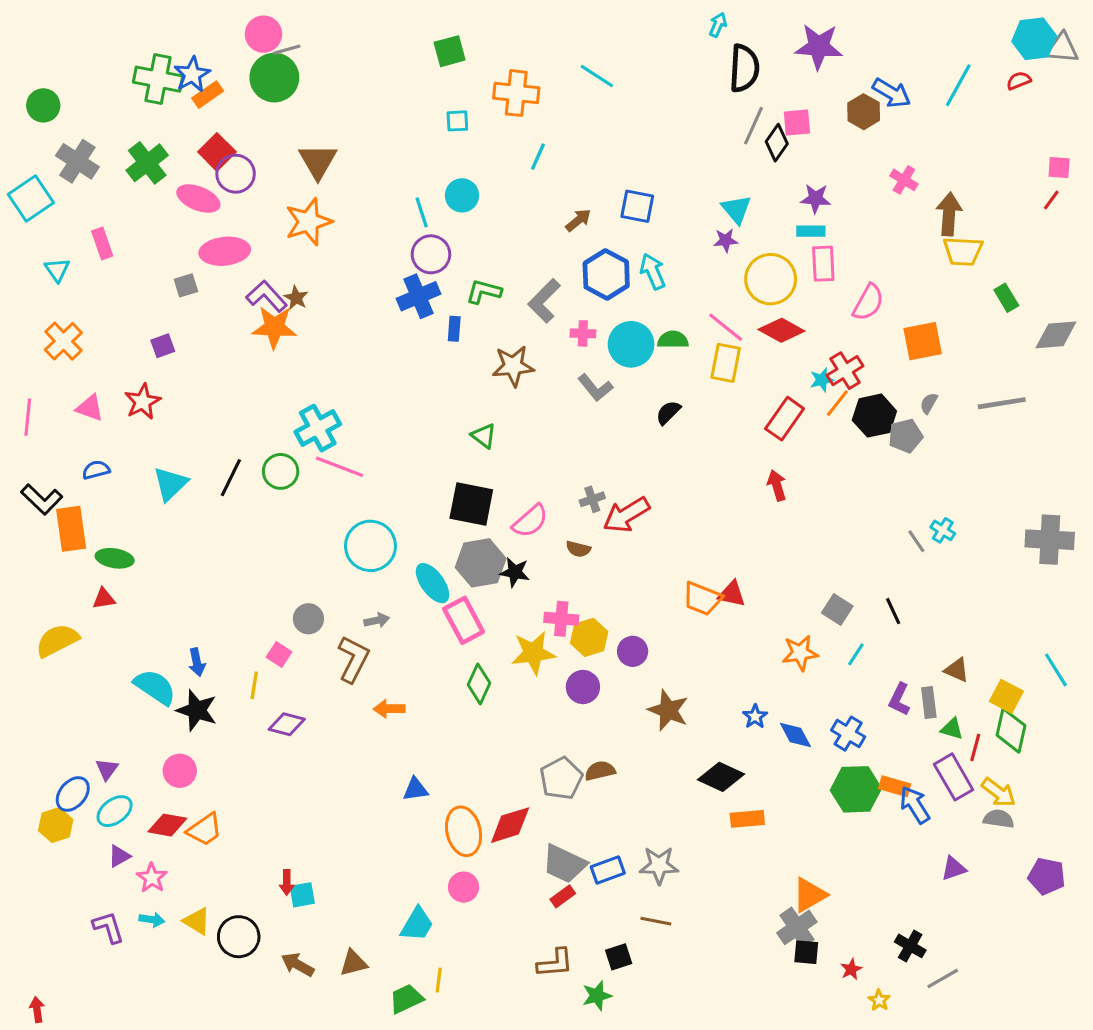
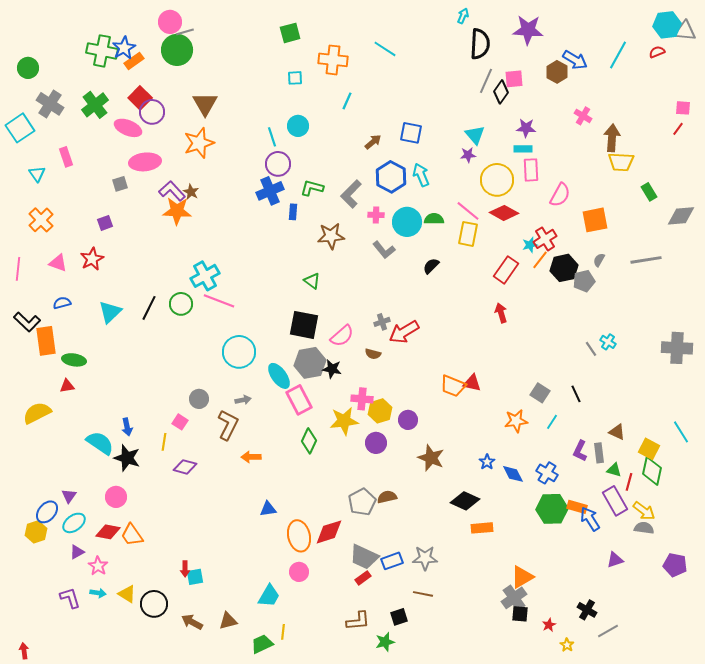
orange trapezoid: (205, 830) -> (132, 535), turned 90

